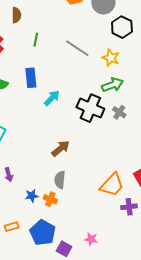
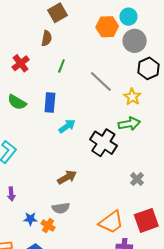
gray cross: (119, 112) -> (137, 179), moved
gray semicircle: (60, 180) -> (61, 208), turned -114

